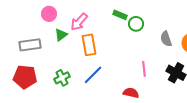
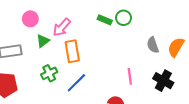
green circle: (136, 24) -> (124, 18), moved
green cross: (62, 78) -> (49, 73), moved

